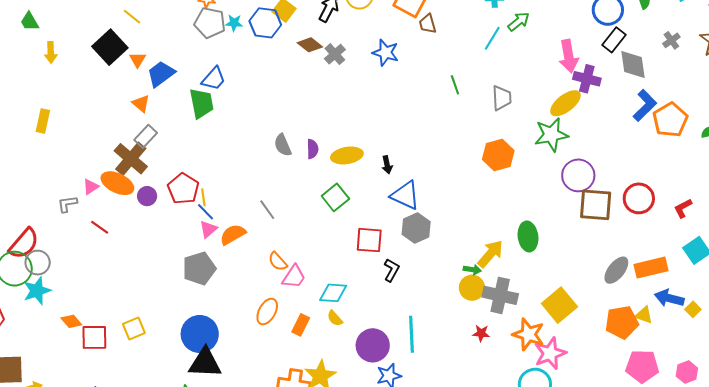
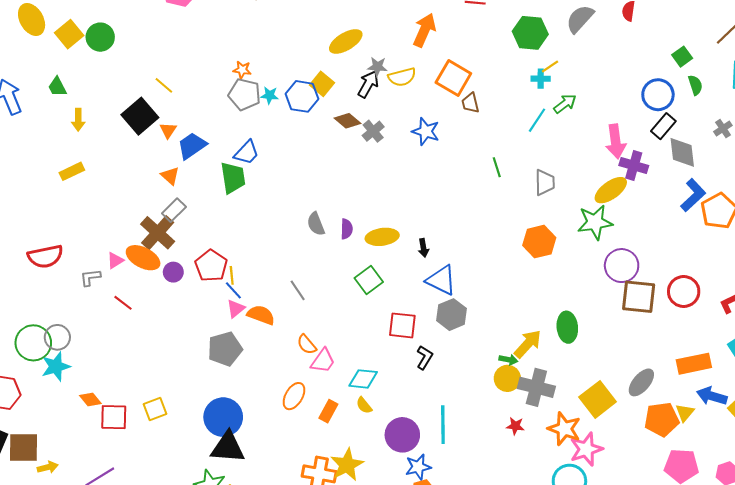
yellow rectangle: (43, 121) -> (72, 171), moved, turned 50
orange semicircle: (233, 234) -> (261, 315), turned 48
red semicircle: (24, 244) -> (45, 256), moved, turned 36
gray ellipse: (616, 270) -> (641, 382), moved
yellow triangle: (644, 315) -> (685, 413), turned 48

